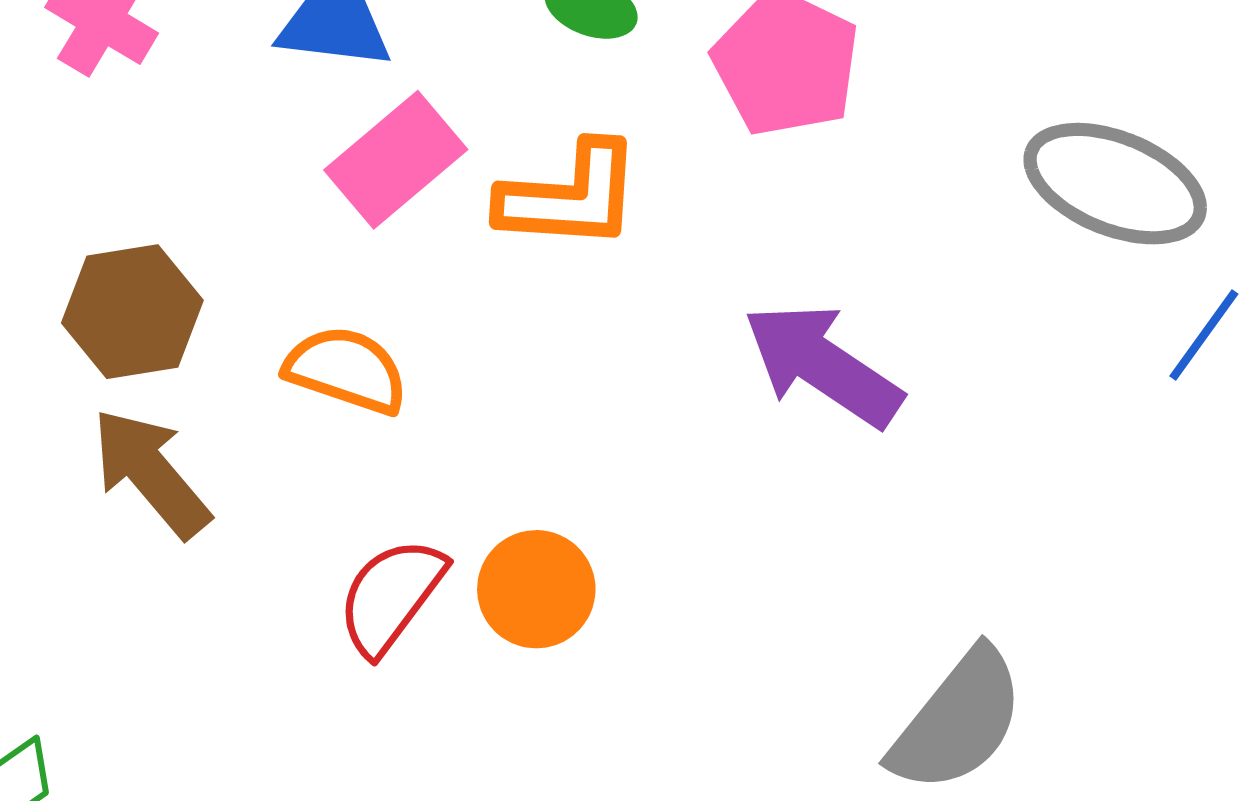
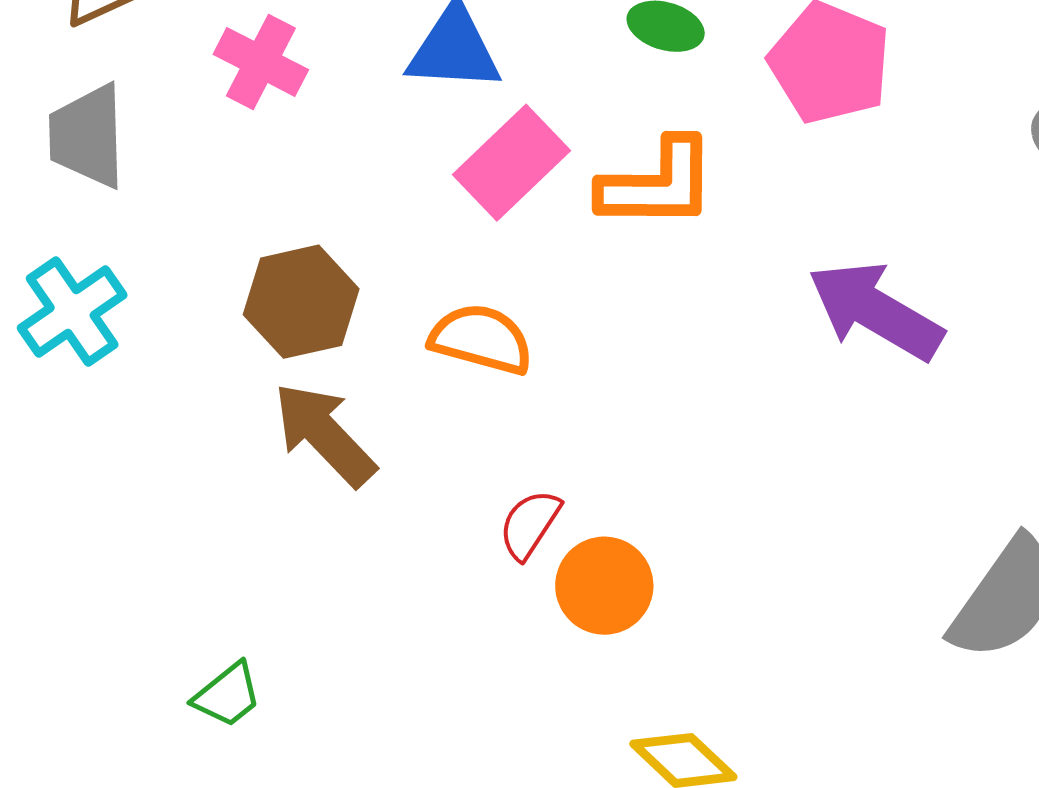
orange circle: (536, 589) -> (604, 586), moved
red semicircle: (391, 596) -> (530, 524), size x0.7

